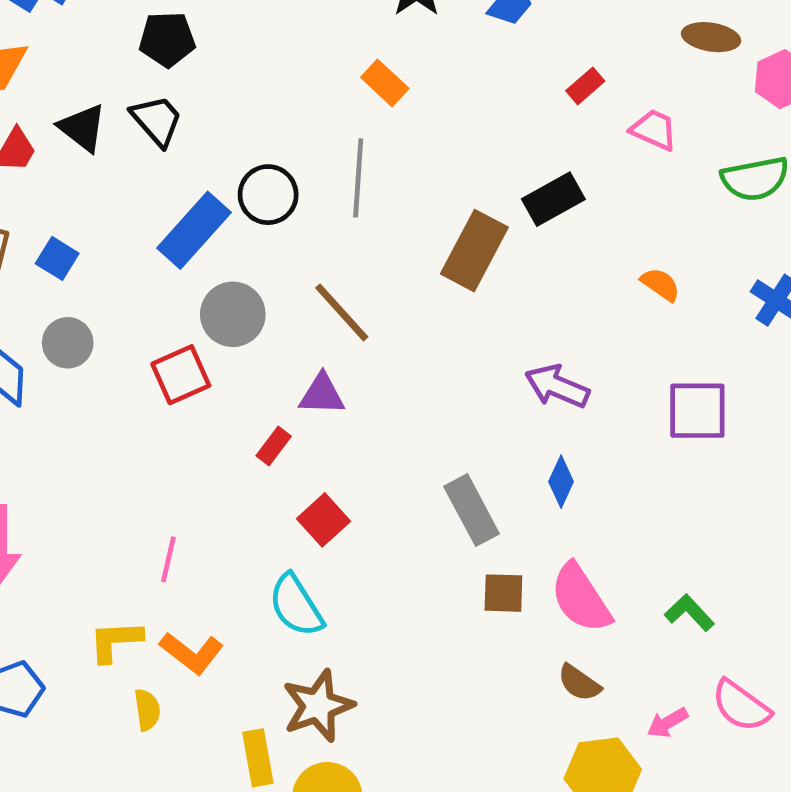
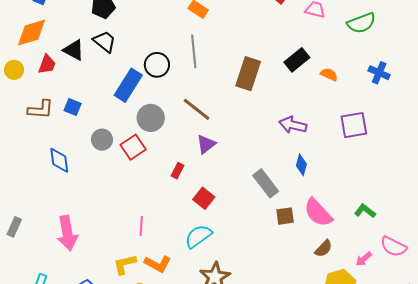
black rectangle: (553, 199) -> (297, 60), moved
gray circle: (68, 343) -> (102, 140), moved
purple triangle: (322, 394) -> (206, 144), moved, turned -30
cyan semicircle: (296, 605) -> (198, 236), turned 96
brown semicircle: (579, 683) -> (324, 249), turned -72

